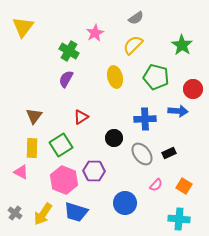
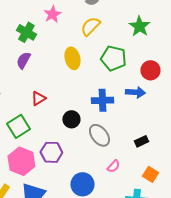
black rectangle: (169, 153) -> (141, 141), moved
orange square: (184, 186) -> (150, 174), moved

